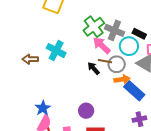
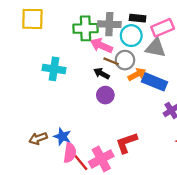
green cross: (94, 27) -> (86, 28), turned -35
brown arrow: (30, 59) -> (38, 138), moved
brown line: (105, 61) -> (111, 61), turned 32
purple circle: (86, 111) -> (105, 95), moved

